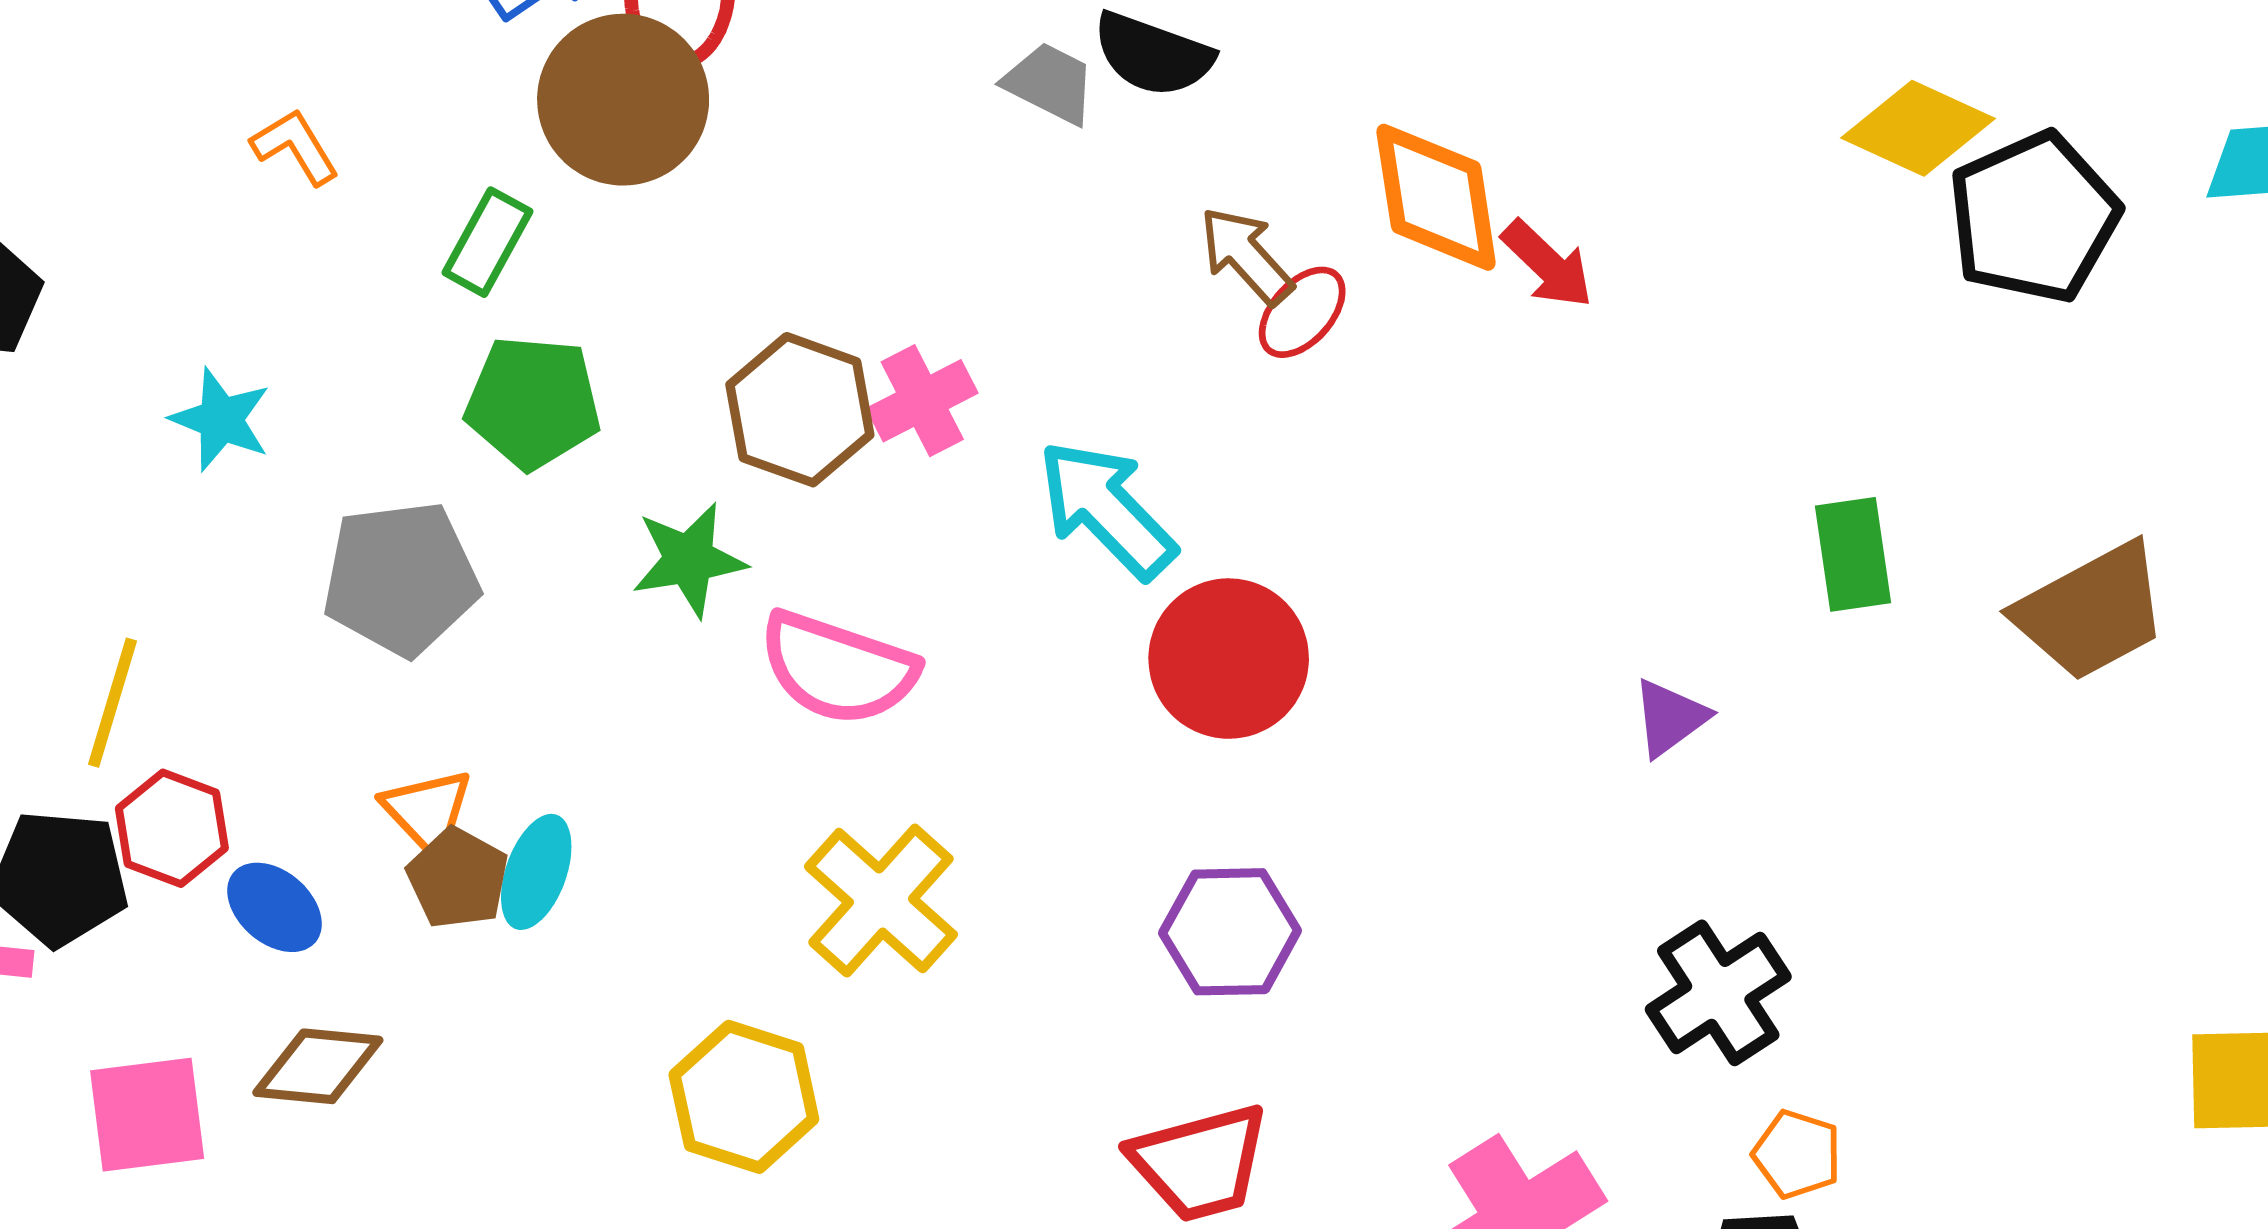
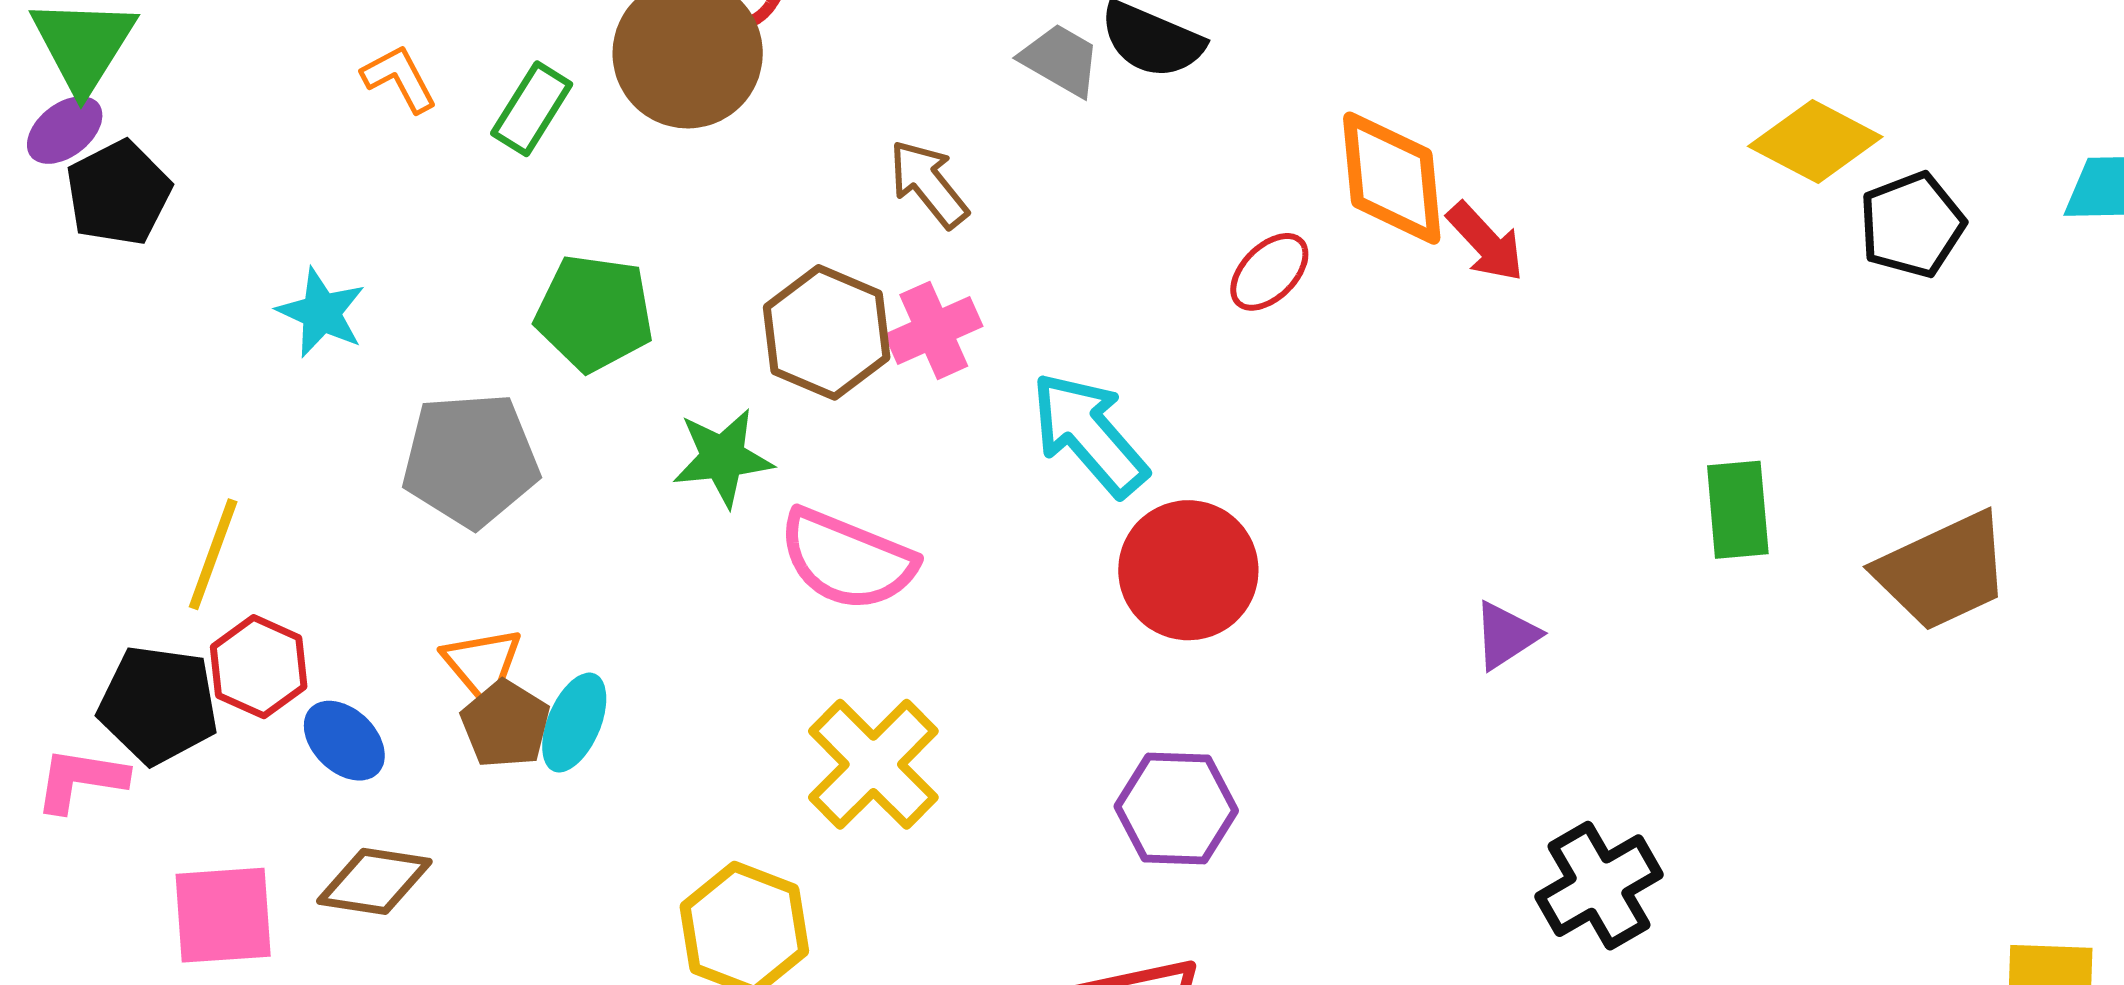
black pentagon: (2034, 217) -> (1912, 225), size x0.7
green rectangle: (487, 242) -> (532, 109), moved
brown arrow: (1246, 256) -> (929, 184), moved
purple triangle: (1670, 718) -> (1506, 635), moved

